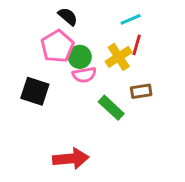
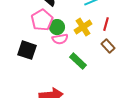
red line: (137, 45) -> (106, 24), moved
brown rectangle: (141, 91) -> (108, 46), moved, turned 56

